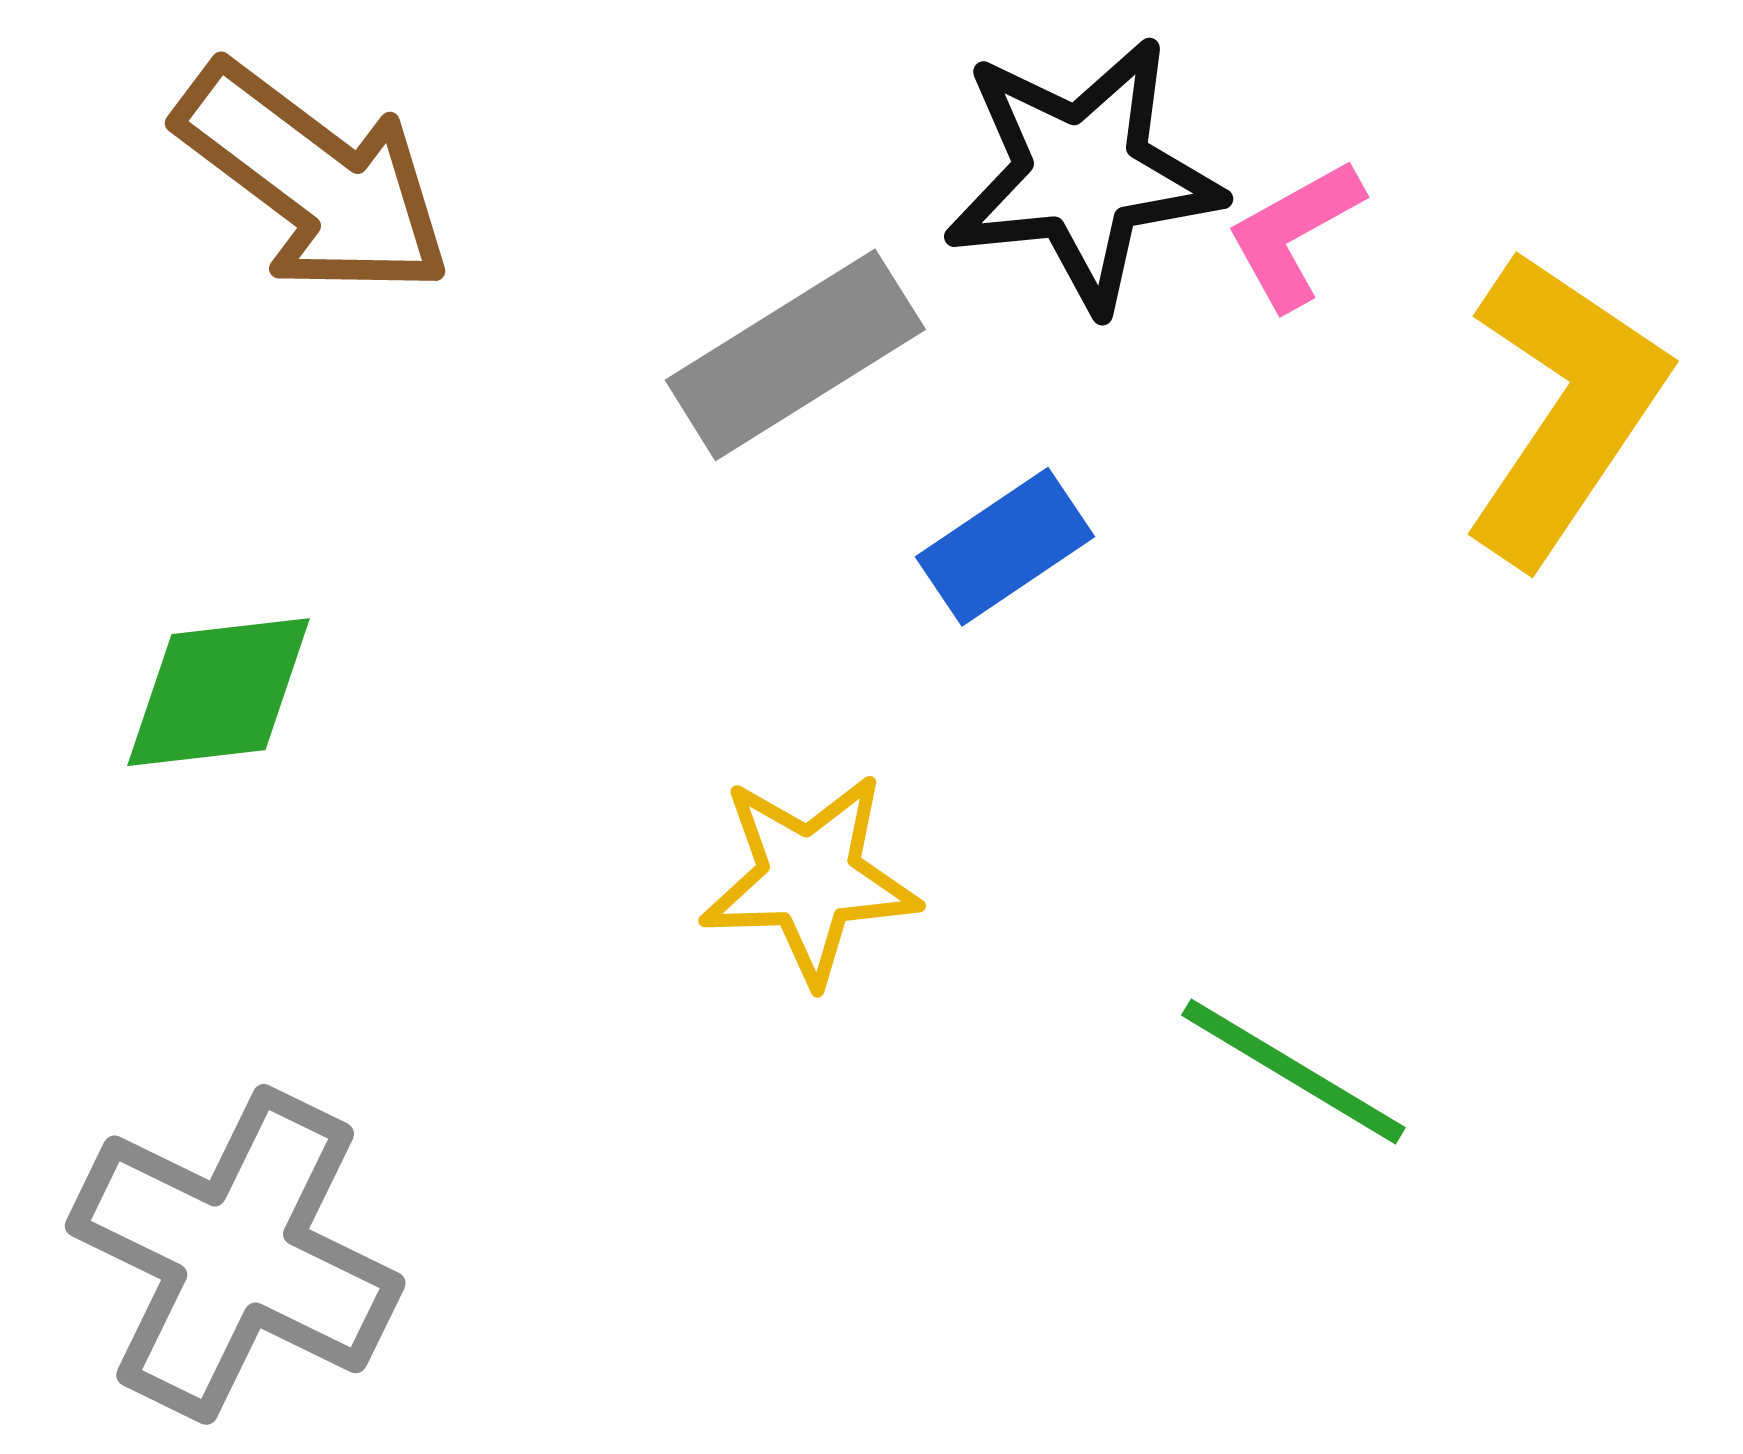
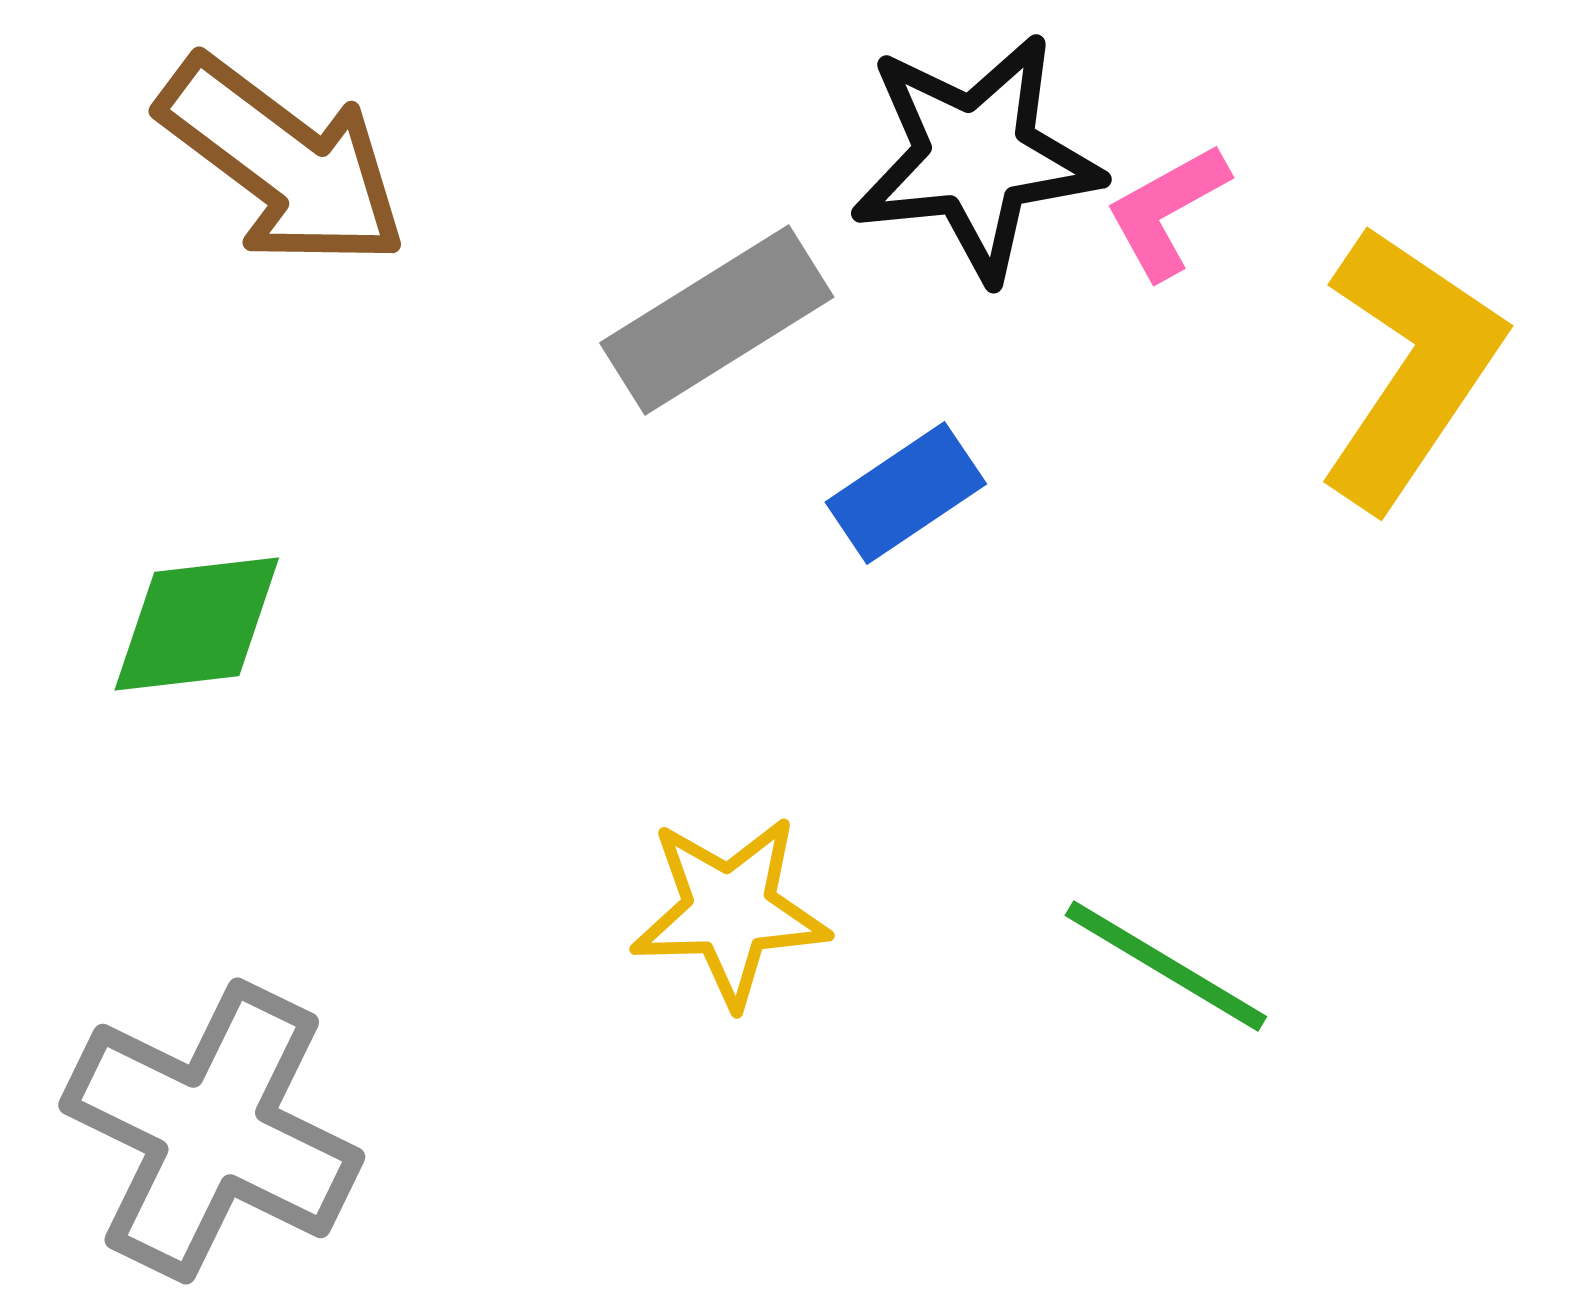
yellow star: (810, 878) -> (730, 911), moved

